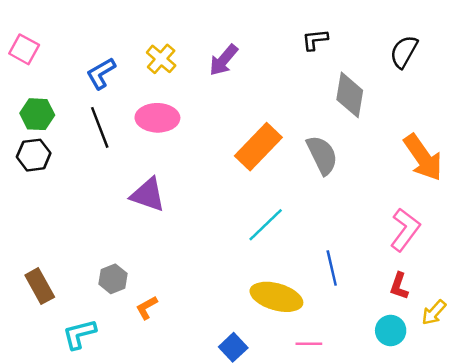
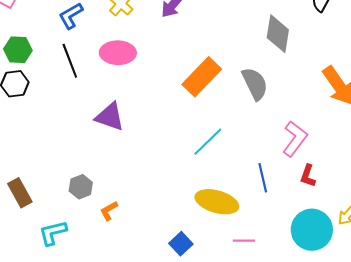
pink L-shape: (405, 230) -> (295, 139), moved
red L-shape: (399, 286) -> (308, 176), moved
cyan circle: (391, 331) -> (312, 230), size x1.6

